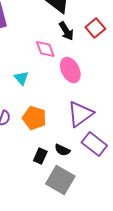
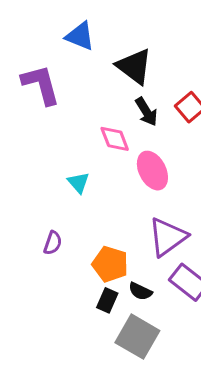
orange pentagon: (34, 118) -> (110, 264), moved

